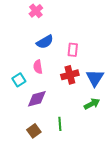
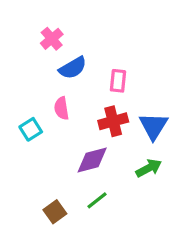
pink cross: (36, 11) -> (52, 39), moved
purple diamond: (37, 99) -> (92, 160), moved
green line: (60, 124) -> (97, 200), turned 56

